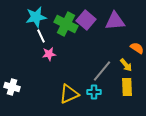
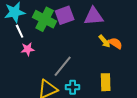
purple square: (86, 20) -> (65, 15), turned 30
yellow arrow: (126, 65) -> (105, 41), moved
gray line: (102, 71) -> (63, 66), moved

